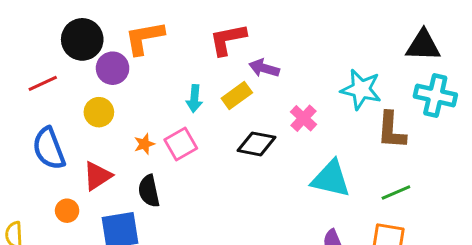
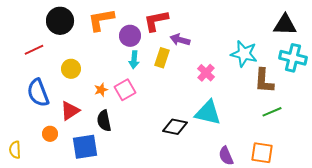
purple circle: (113, 68) -> (130, 36), moved
yellow rectangle: (237, 95) -> (162, 58), turned -36
black diamond: (257, 144) -> (175, 127), moved
cyan triangle: (331, 179) -> (208, 113), moved
green line: (396, 192) -> (272, 112), moved

